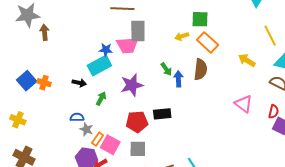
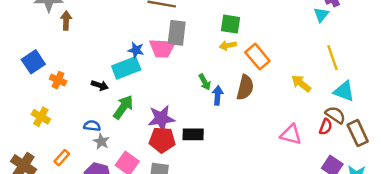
green square: (200, 19) -> (230, 24), moved
blue square: (27, 81) -> (33, 62), moved
purple star: (132, 85) -> (161, 118), moved
green arrow: (101, 99) -> (123, 107), size x1.5
pink triangle: (244, 104) -> (291, 135), turned -30
red semicircle: (274, 112) -> (326, 127), moved
yellow cross: (18, 120) -> (41, 117), moved
orange rectangle: (98, 139) -> (62, 158), moved

